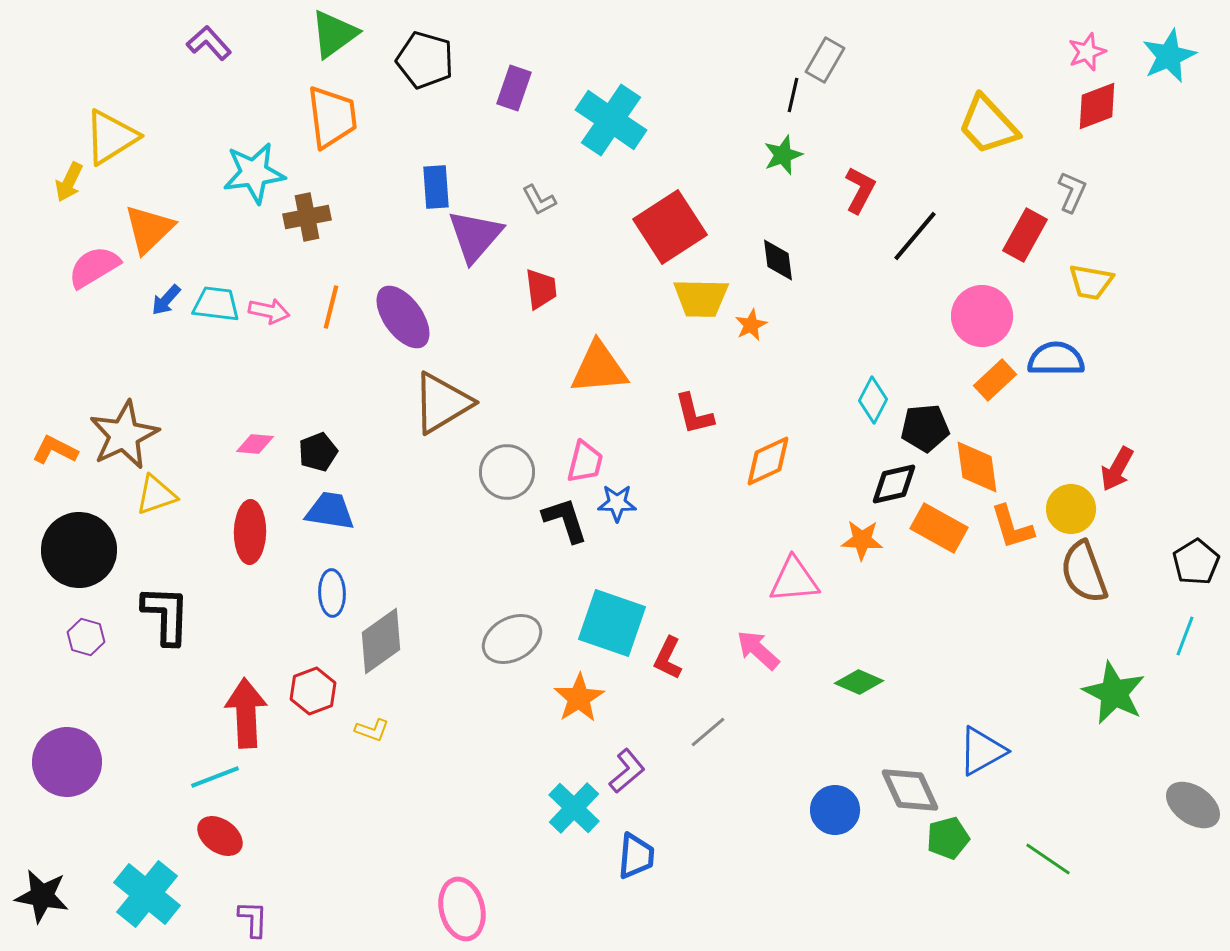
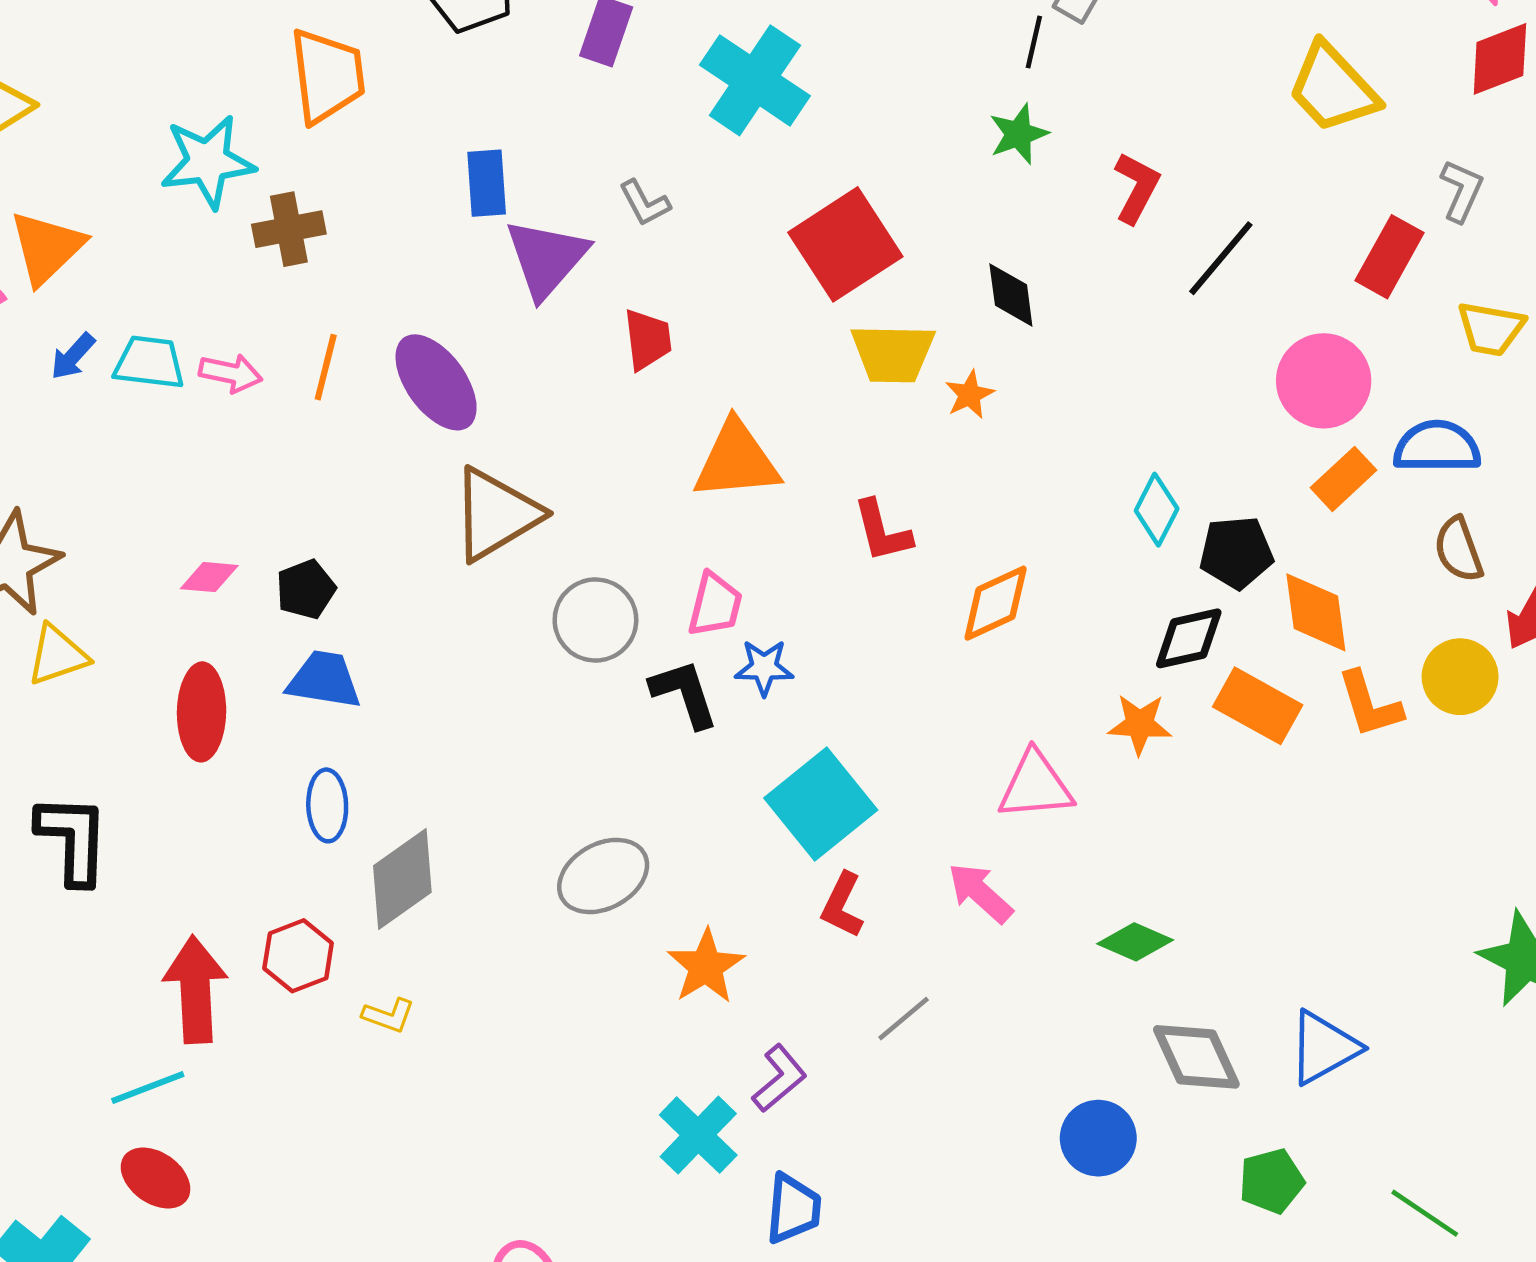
brown semicircle: (1084, 572) -> (1458, 549), moved, size x0.7
cyan square: (612, 623) -> (821, 804), moved, turned 32
gray diamond: (910, 790) -> (1196, 1057), moved

